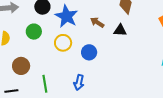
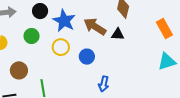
brown arrow: (97, 22) -> (95, 27), size x1.6
blue arrow: (79, 82) -> (104, 84), moved

